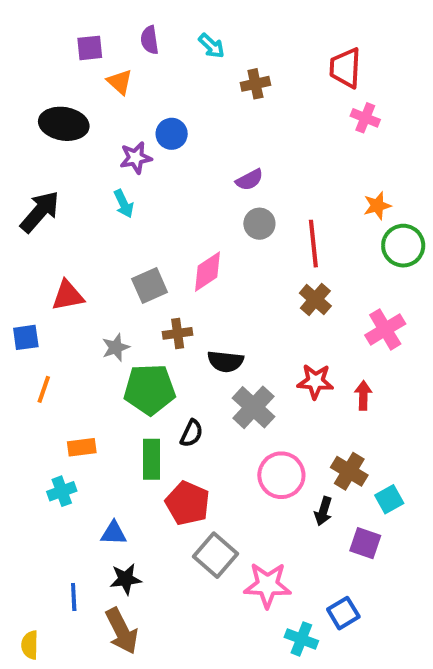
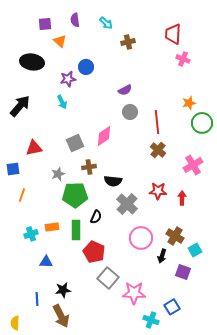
orange rectangle: (82, 447) -> (52, 227), moved
cyan cross: (62, 491) -> (31, 234), moved
blue triangle: (114, 533) -> (46, 262), moved

